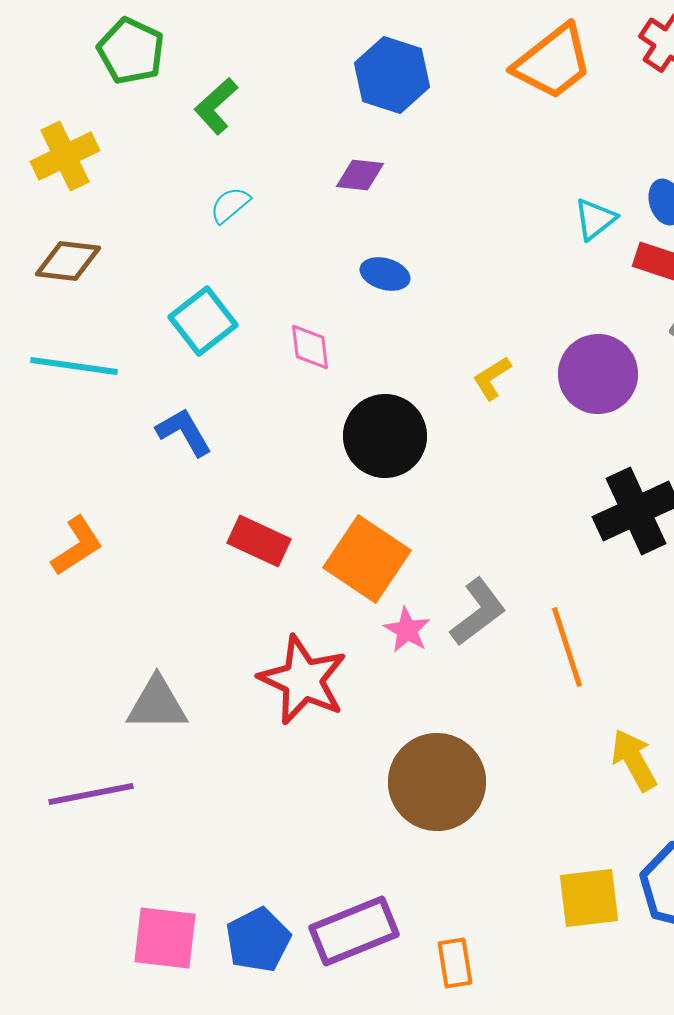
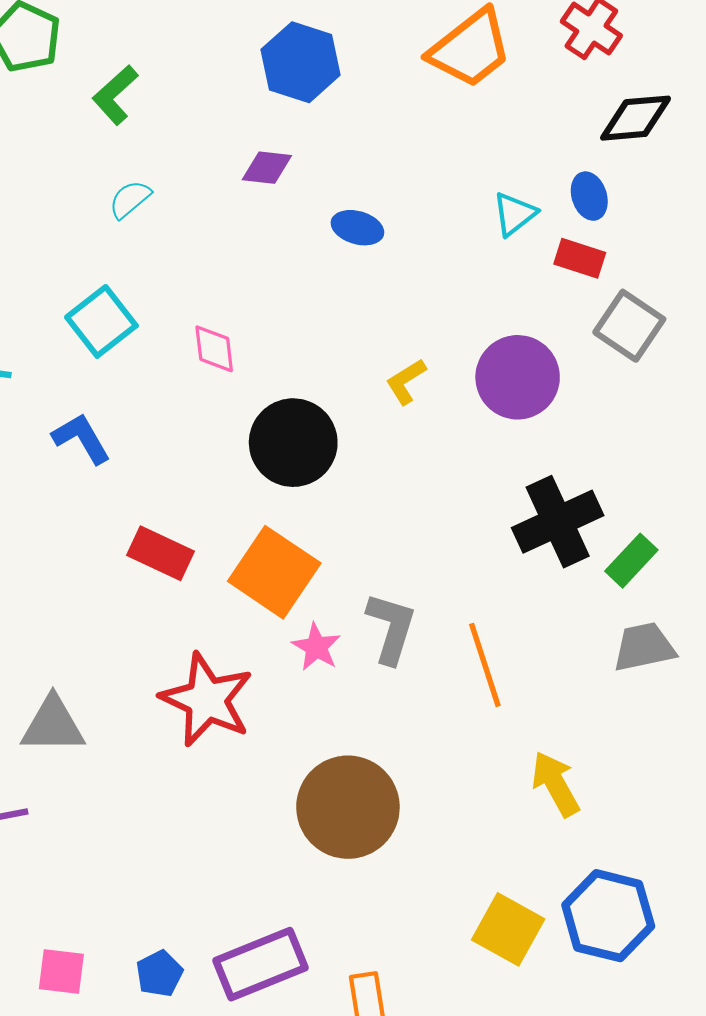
blue ellipse: (385, 274) -> (357, 228), moved
gray L-shape: (478, 612) -> (391, 628), turned -36
yellow square: (589, 898) -> (508, 929), turned 36
pink square: (165, 938) -> (61, 972), size x0.7
blue pentagon: (258, 940) -> (159, 974), size x0.7

